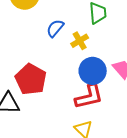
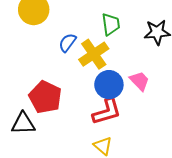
yellow cross: (80, 41) -> (94, 54), size x1.6

